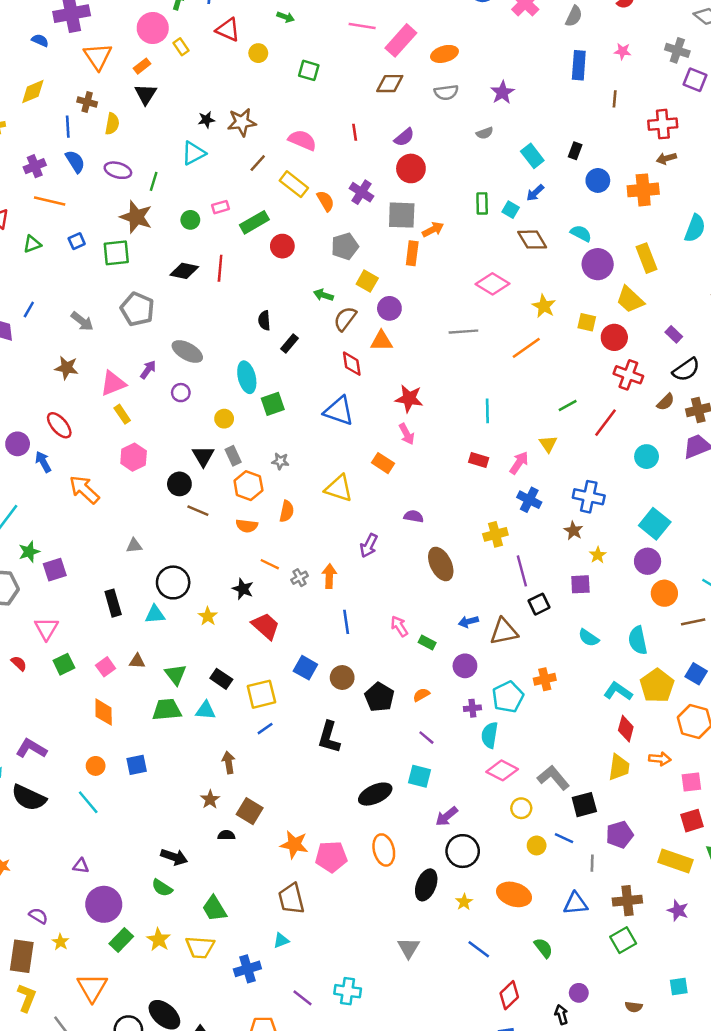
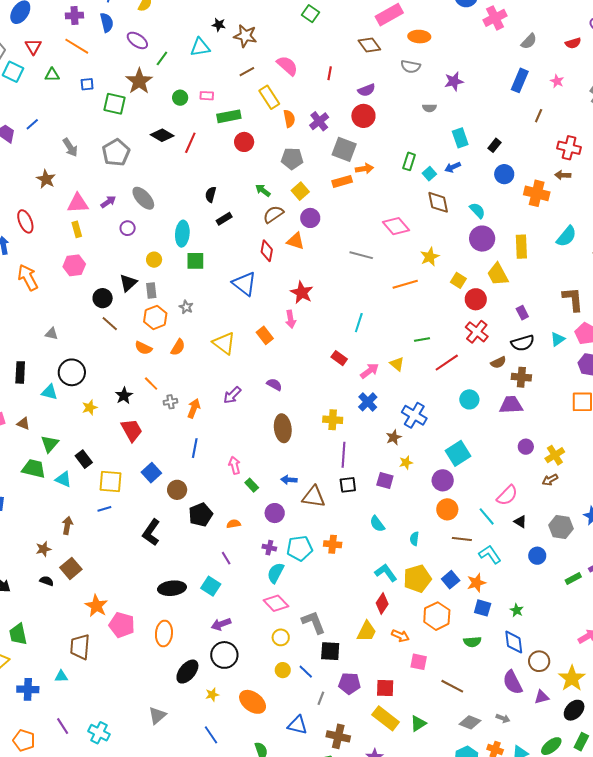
brown diamond: (390, 84) -> (369, 45), turned 35
orange rectangle: (412, 253) -> (342, 181), turned 48
yellow triangle: (548, 444) -> (397, 364), turned -35
cyan semicircle: (638, 640) -> (414, 539), size x0.6
red square: (692, 821) -> (385, 688), moved

